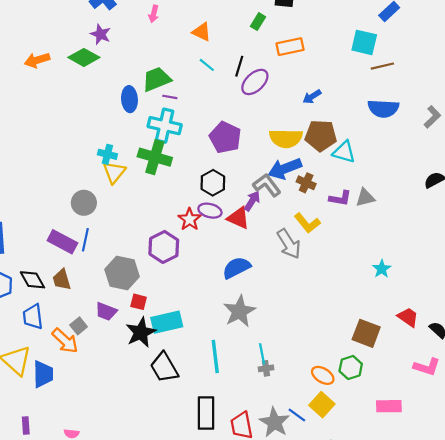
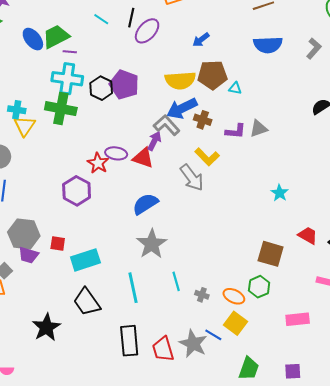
blue ellipse: (129, 99) -> (33, 39), moved, turned -30
cyan triangle: (344, 152) -> (235, 88), size x0.6
black hexagon: (213, 183) -> (101, 88), moved
gray hexagon: (122, 273) -> (24, 234), moved
black star: (141, 332) -> (46, 327), moved
gray cross: (266, 368) -> (202, 295), moved, turned 32

